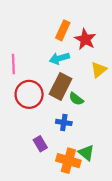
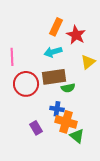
brown rectangle: (60, 86) -> (54, 77), turned 55
green semicircle: (76, 99) -> (68, 88), turned -48
orange cross: (68, 161) -> (66, 122), moved

